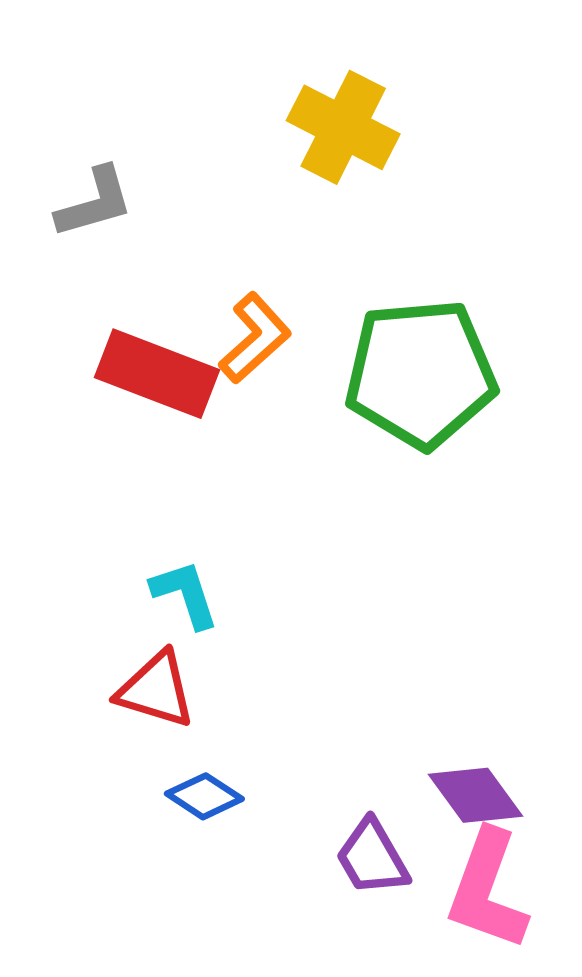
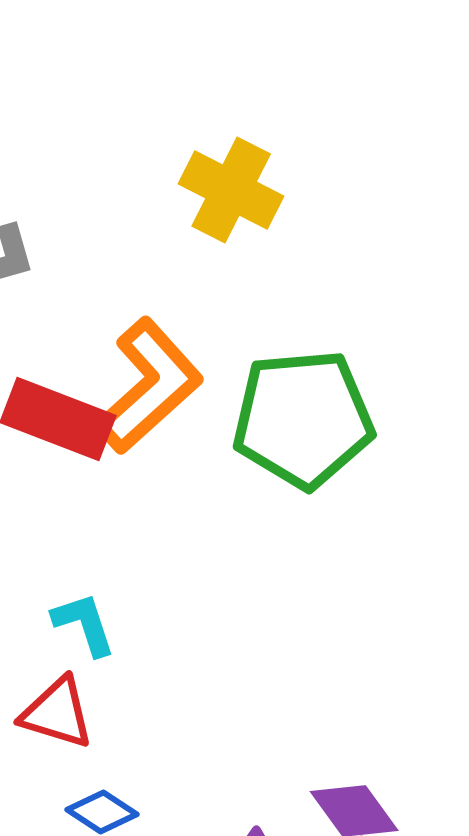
orange L-shape: (255, 338) -> (149, 386), size x1.6

